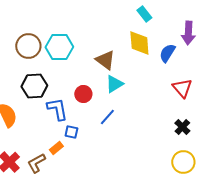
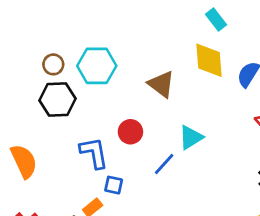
brown circle: (28, 46) -> (53, 64), size x0.6
cyan triangle: (114, 84) -> (191, 137), moved
black hexagon: (34, 86) -> (58, 99), moved

